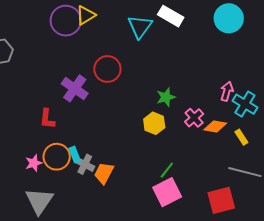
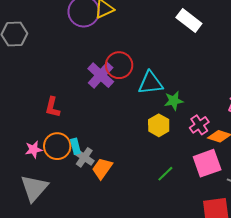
cyan triangle: (140, 27) -> (150, 83), moved, turned 40
purple cross: (75, 88) -> (101, 75), moved
pink square: (167, 192) -> (207, 163), moved

